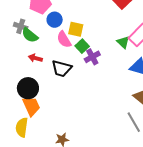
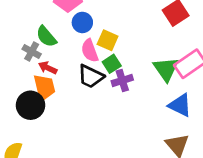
gray cross: (21, 26) -> (32, 52), moved
green triangle: (123, 42) -> (166, 69), size x1.5
black trapezoid: (62, 69) -> (91, 76), moved
orange trapezoid: (31, 106) -> (44, 87), moved

